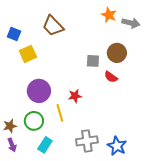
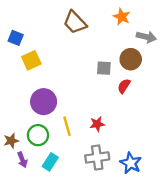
gray arrow: (131, 23) -> (146, 37), moved
brown trapezoid: (53, 26) -> (75, 22), moved
red semicircle: (111, 77) -> (124, 86), turned 88
red star: (75, 96) -> (97, 124), moved
purple arrow: (12, 145) -> (22, 160), moved

